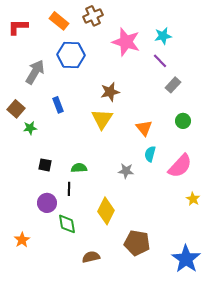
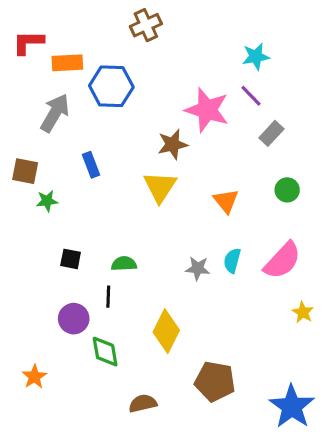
orange rectangle: (59, 21) -> (67, 63), moved, turned -42
pink star: (126, 42) -> (207, 110), moved
brown square: (16, 109) -> (25, 171), turned -30
cyan semicircle: (150, 154) -> (232, 261), moved

